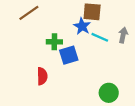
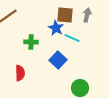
gray arrow: (123, 35) -> (87, 15), moved
blue square: (69, 55) -> (58, 60), moved, turned -30

